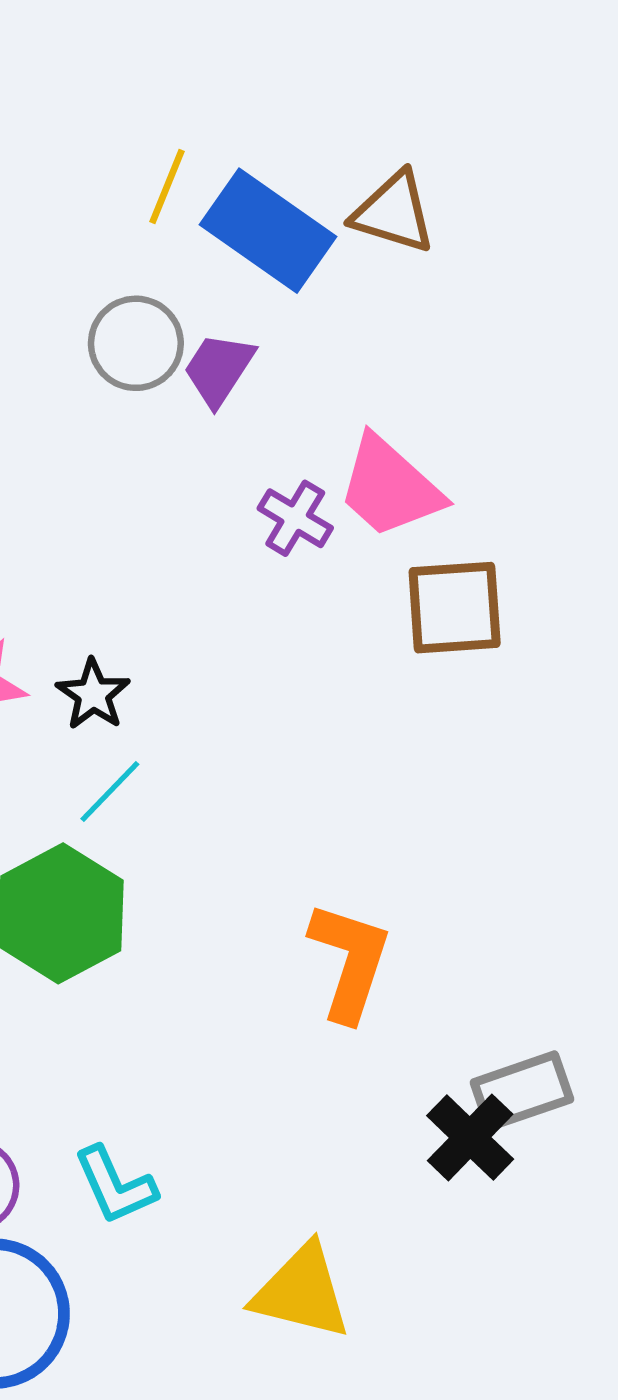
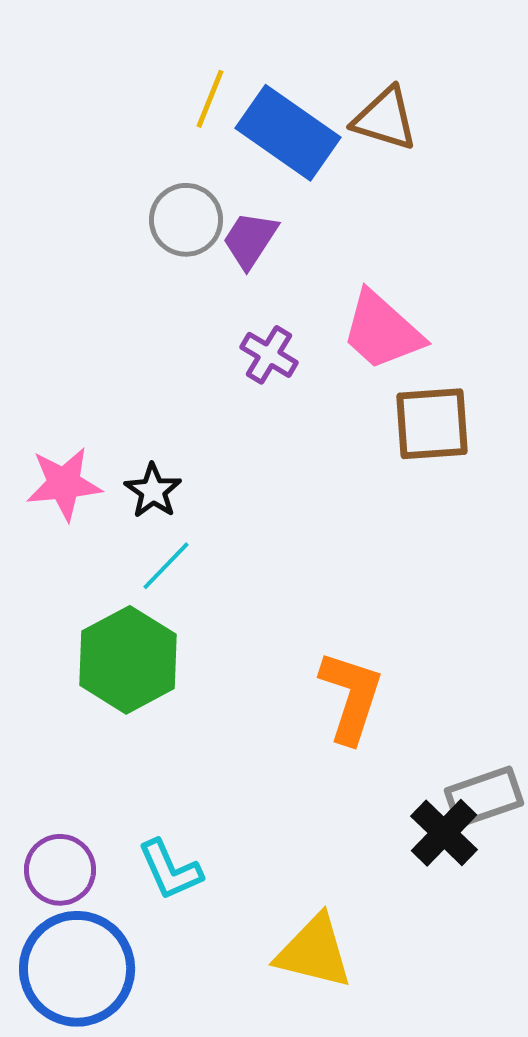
purple cross: (295, 518) -> (269, 355), moved

